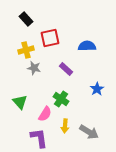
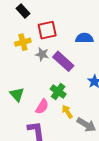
gray star: (34, 68) -> (42, 54), moved
purple rectangle: (66, 69) -> (63, 61), size x1.5
yellow arrow: (65, 126) -> (67, 112), moved, turned 144

